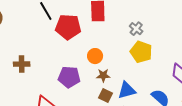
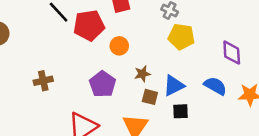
orange circle: (95, 56) -> (119, 46), moved
purple pentagon: (69, 77) -> (103, 84), turned -30

